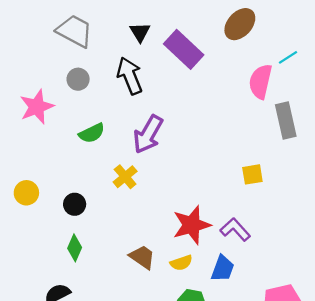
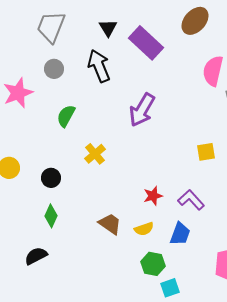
gray trapezoid: (75, 31) -> (51, 27), turned -96
green semicircle: (92, 133) -> (66, 116), turned 145
purple arrow: (148, 134) -> (142, 110), moved
red star: (192, 225) -> (153, 196), size x0.6

